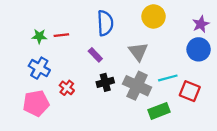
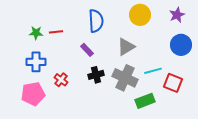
purple star: (201, 24) -> (177, 15), moved
gray triangle: (138, 52) -> (126, 47), turned 36
blue cross: (39, 68) -> (36, 62), turned -30

